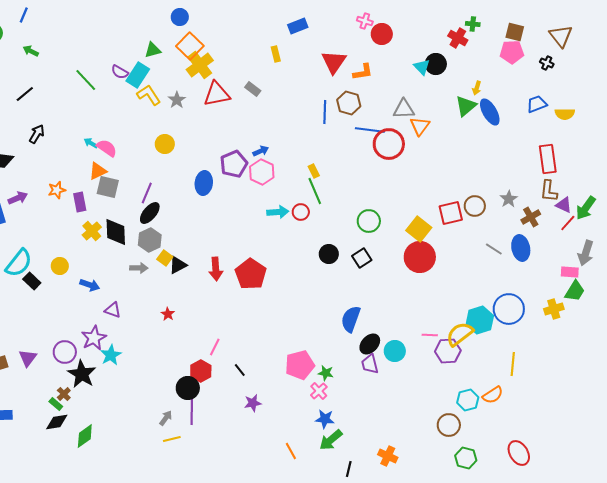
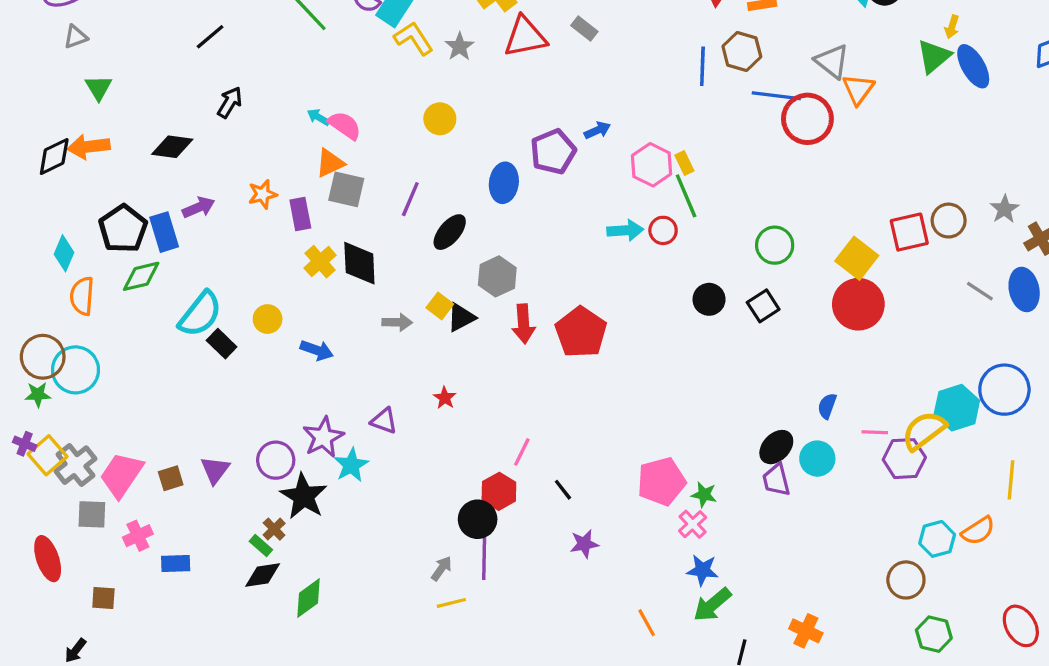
gray triangle: (404, 109) -> (832, 61), turned 40
pink hexagon: (262, 172) -> (652, 165), moved
black ellipse: (150, 213) -> (450, 232), moved
gray hexagon: (150, 240) -> (497, 276), moved
purple triangle: (113, 310) -> (384, 421), moved
blue semicircle: (351, 319) -> (827, 406), moved, size x0.6

